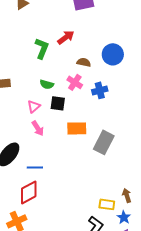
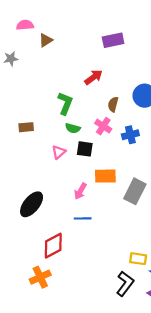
green L-shape: (42, 48) -> (65, 103), moved
brown semicircle: (84, 62) -> (113, 104), turned -88
pink arrow: (38, 128) -> (80, 191), moved, turned 63
blue line: (35, 167) -> (83, 218), moved

